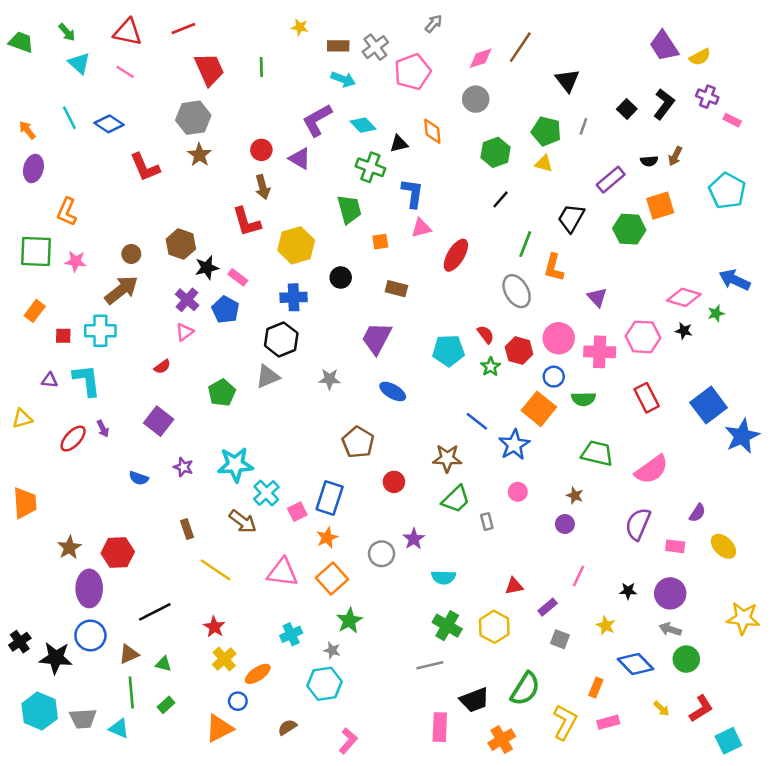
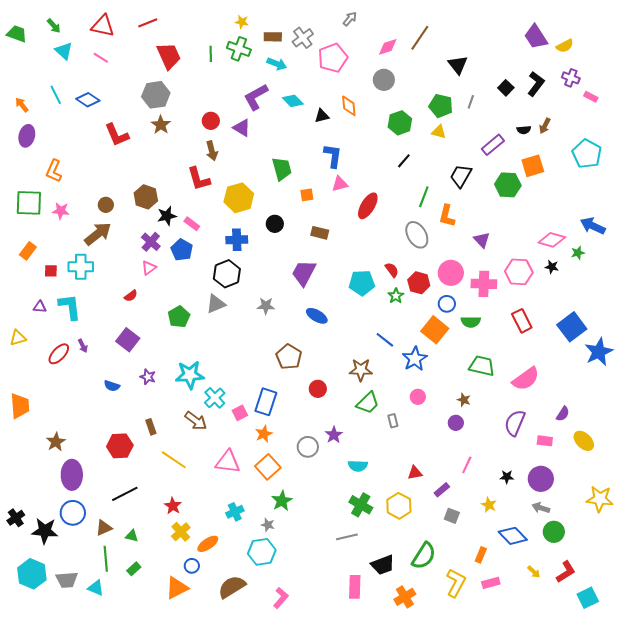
green cross: (370, 167) -> (239, 49), moved
red hexagon: (118, 553) -> (120, 446), moved
brown semicircle: (287, 727) -> (232, 587), size x1.8

